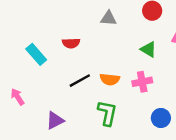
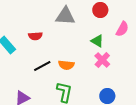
gray triangle: (109, 18) -> (65, 16), size x1.5
pink cross: (142, 82) -> (102, 60), moved, turned -35

